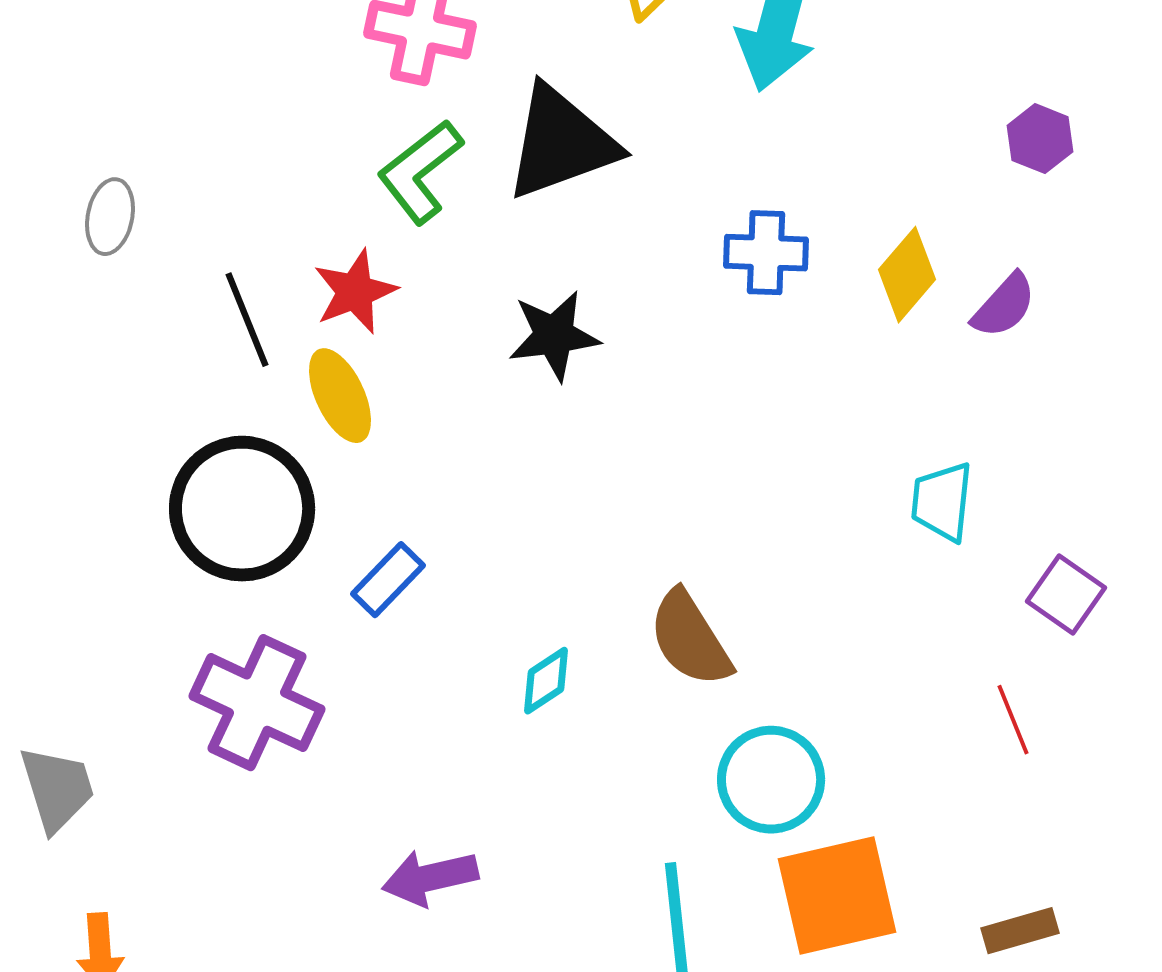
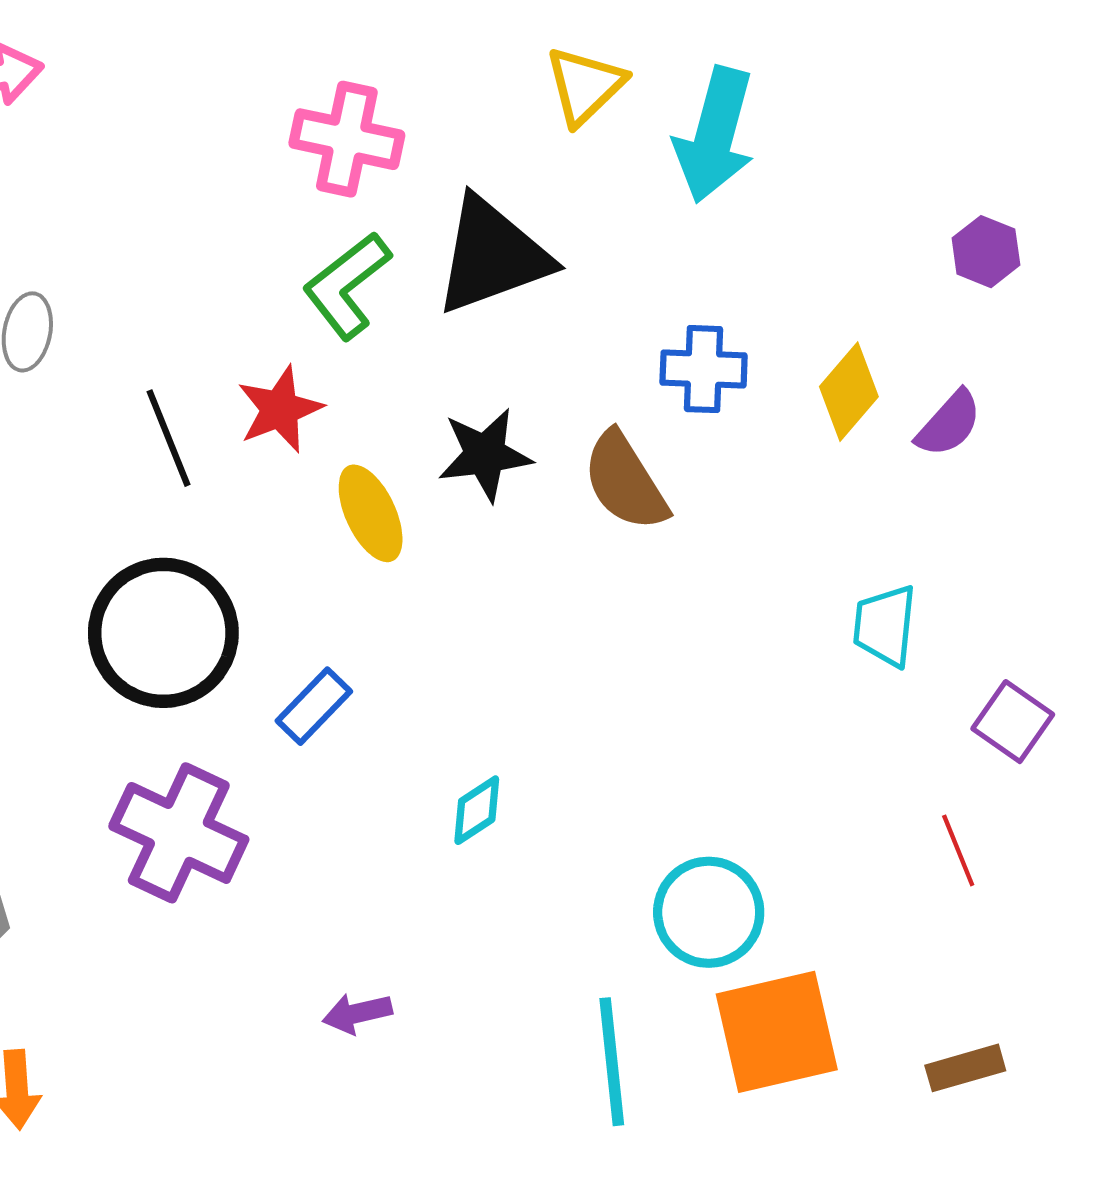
yellow ellipse: (340, 396) -> (371, 513), moved
brown semicircle: (690, 639) -> (625, 481), moved
purple arrow: (430, 878) -> (357, 1013), size x0.7

